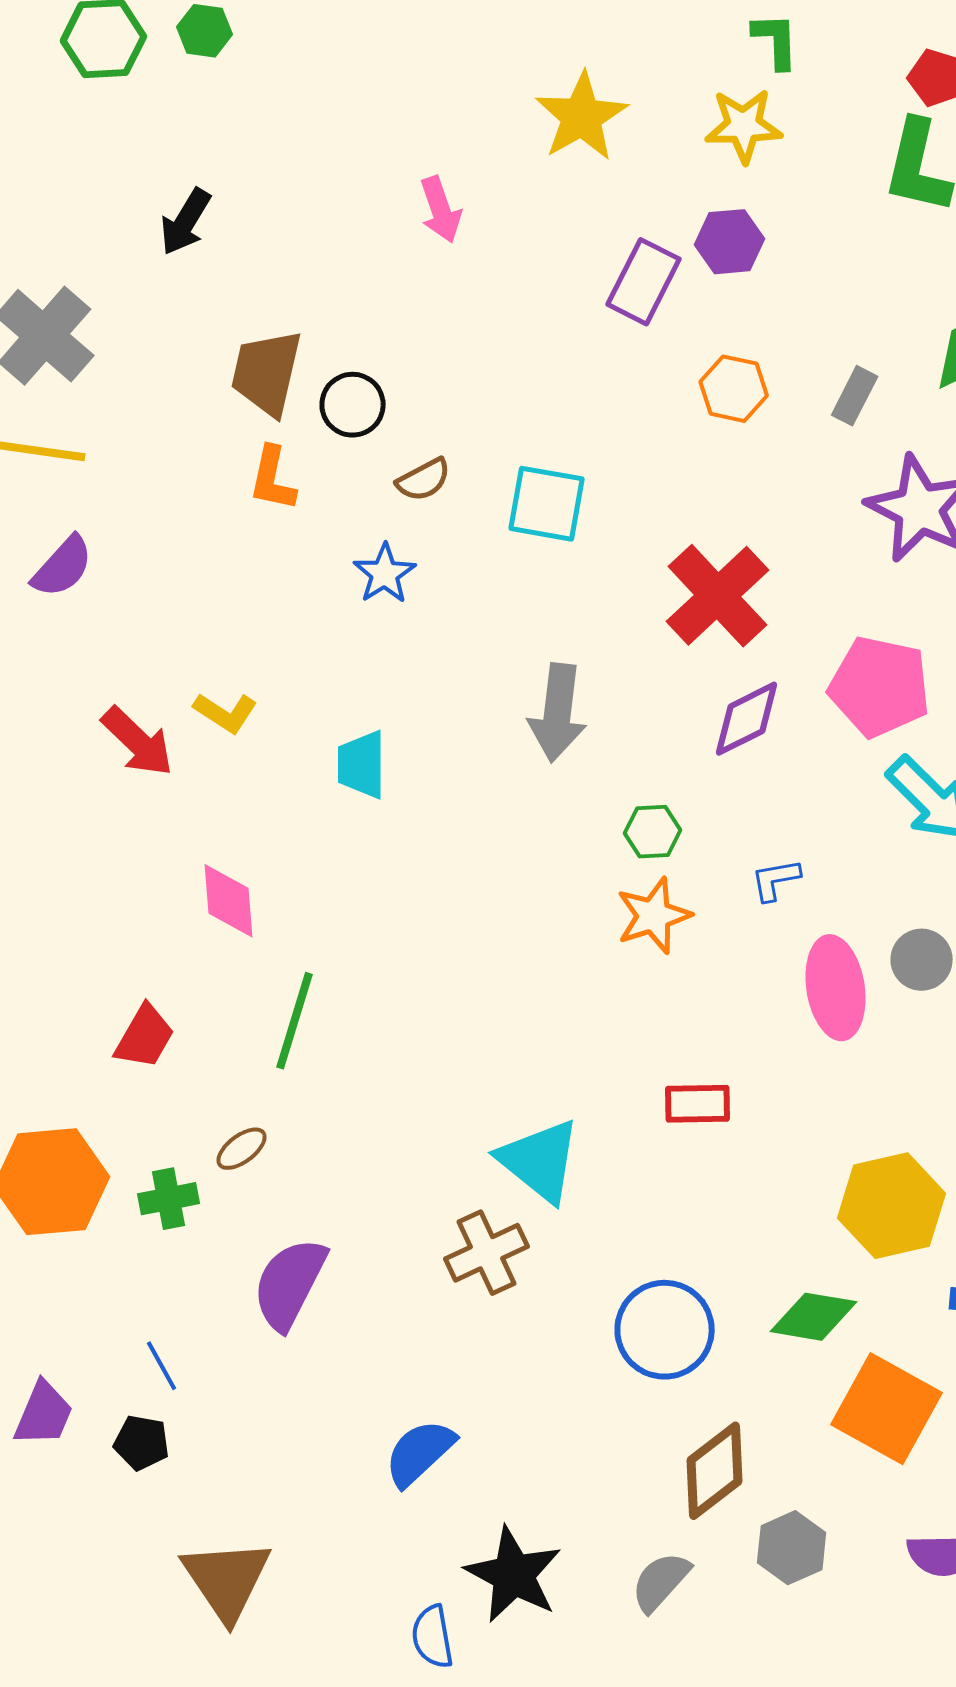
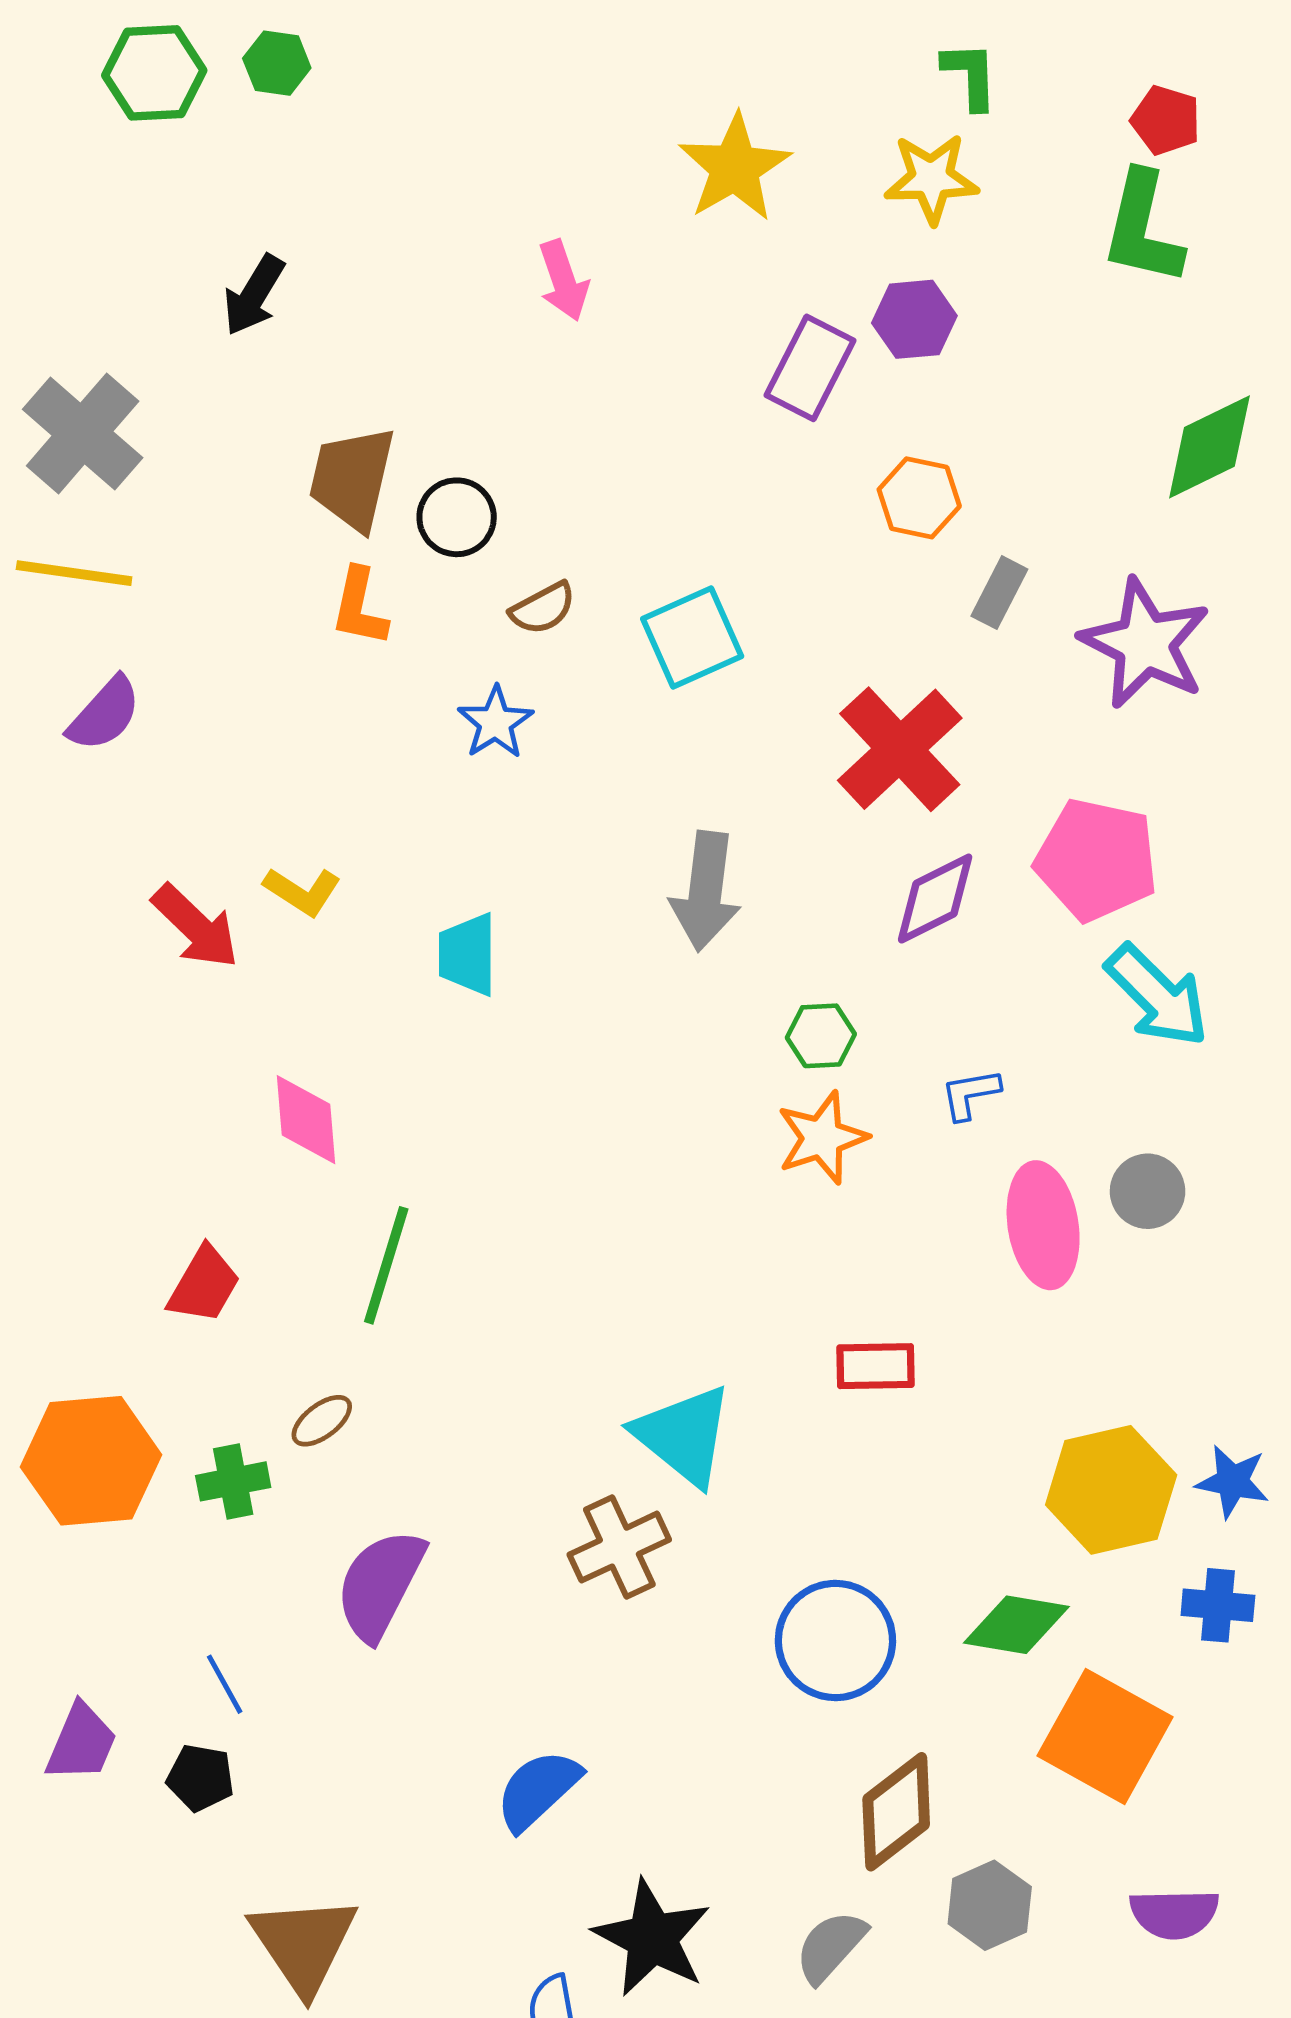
gray rectangle: (855, 396) -> (999, 593), moved
cyan square: (547, 504) -> (692, 638), turned -34

